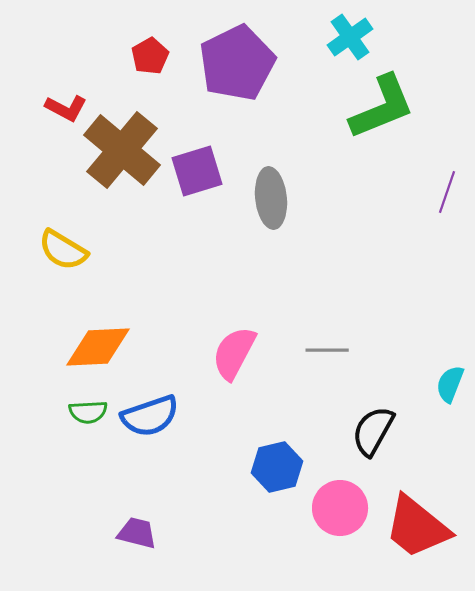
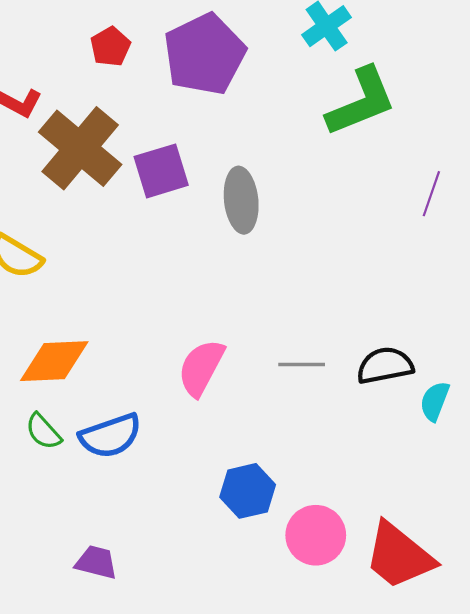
green semicircle: (88, 412) -> (43, 431), turned 51
black semicircle: (373, 431) -> (385, 366), moved, turned 50

